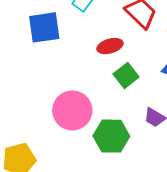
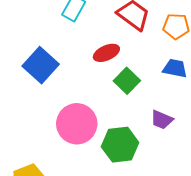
blue square: (44, 27) -> (41, 65), moved, turned -32

